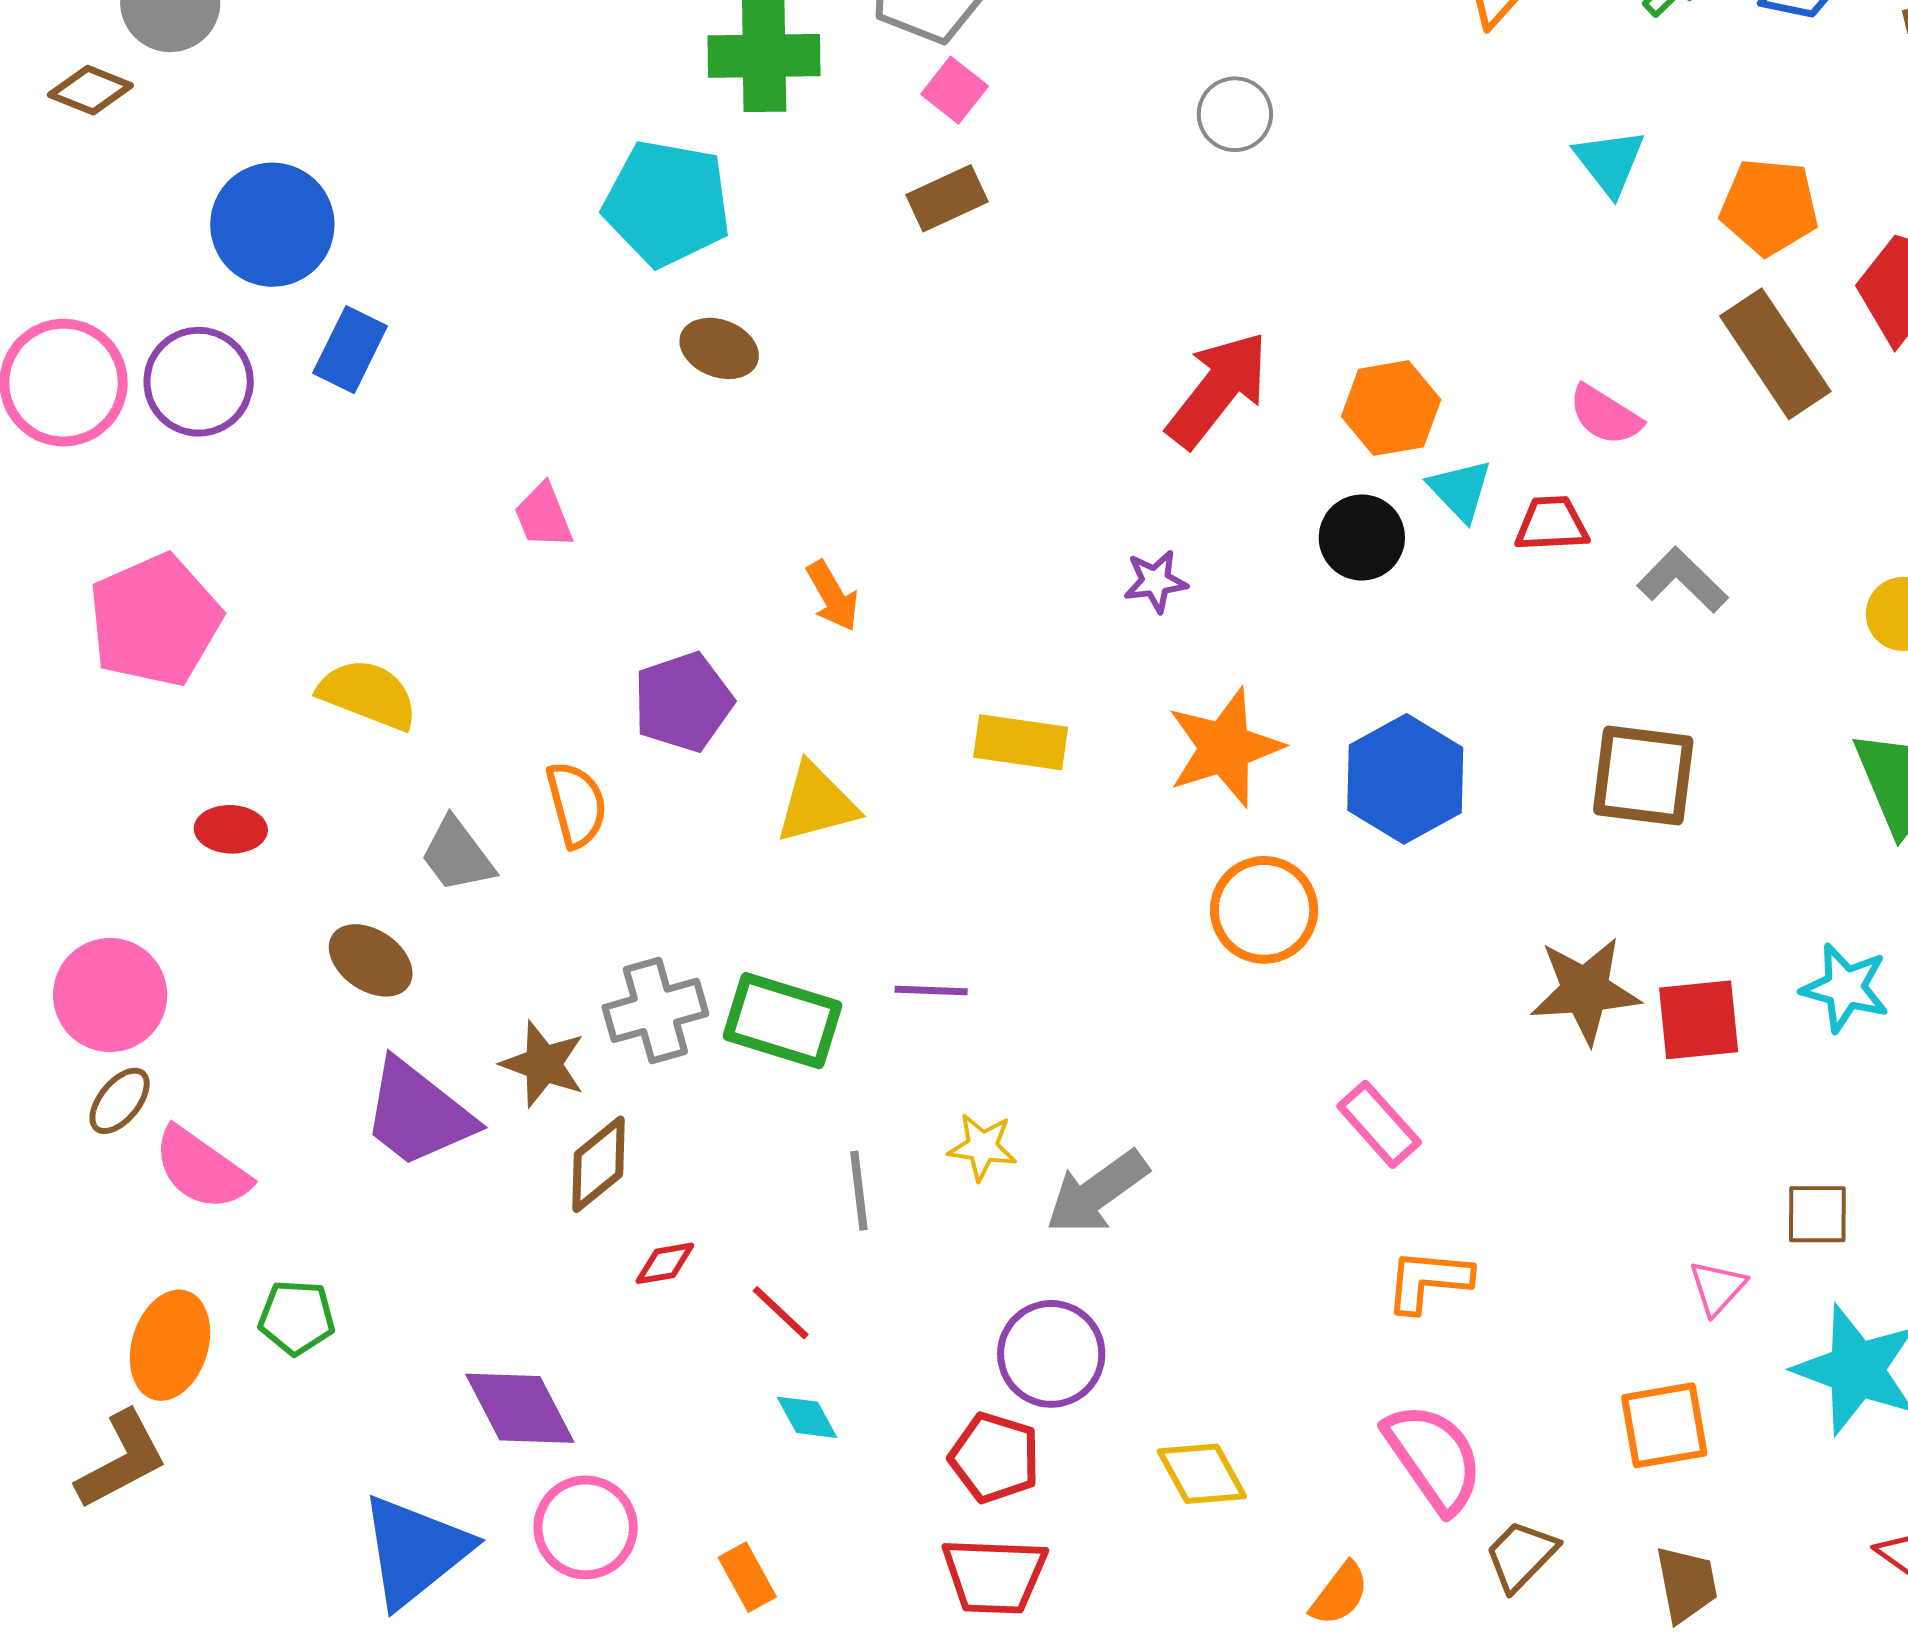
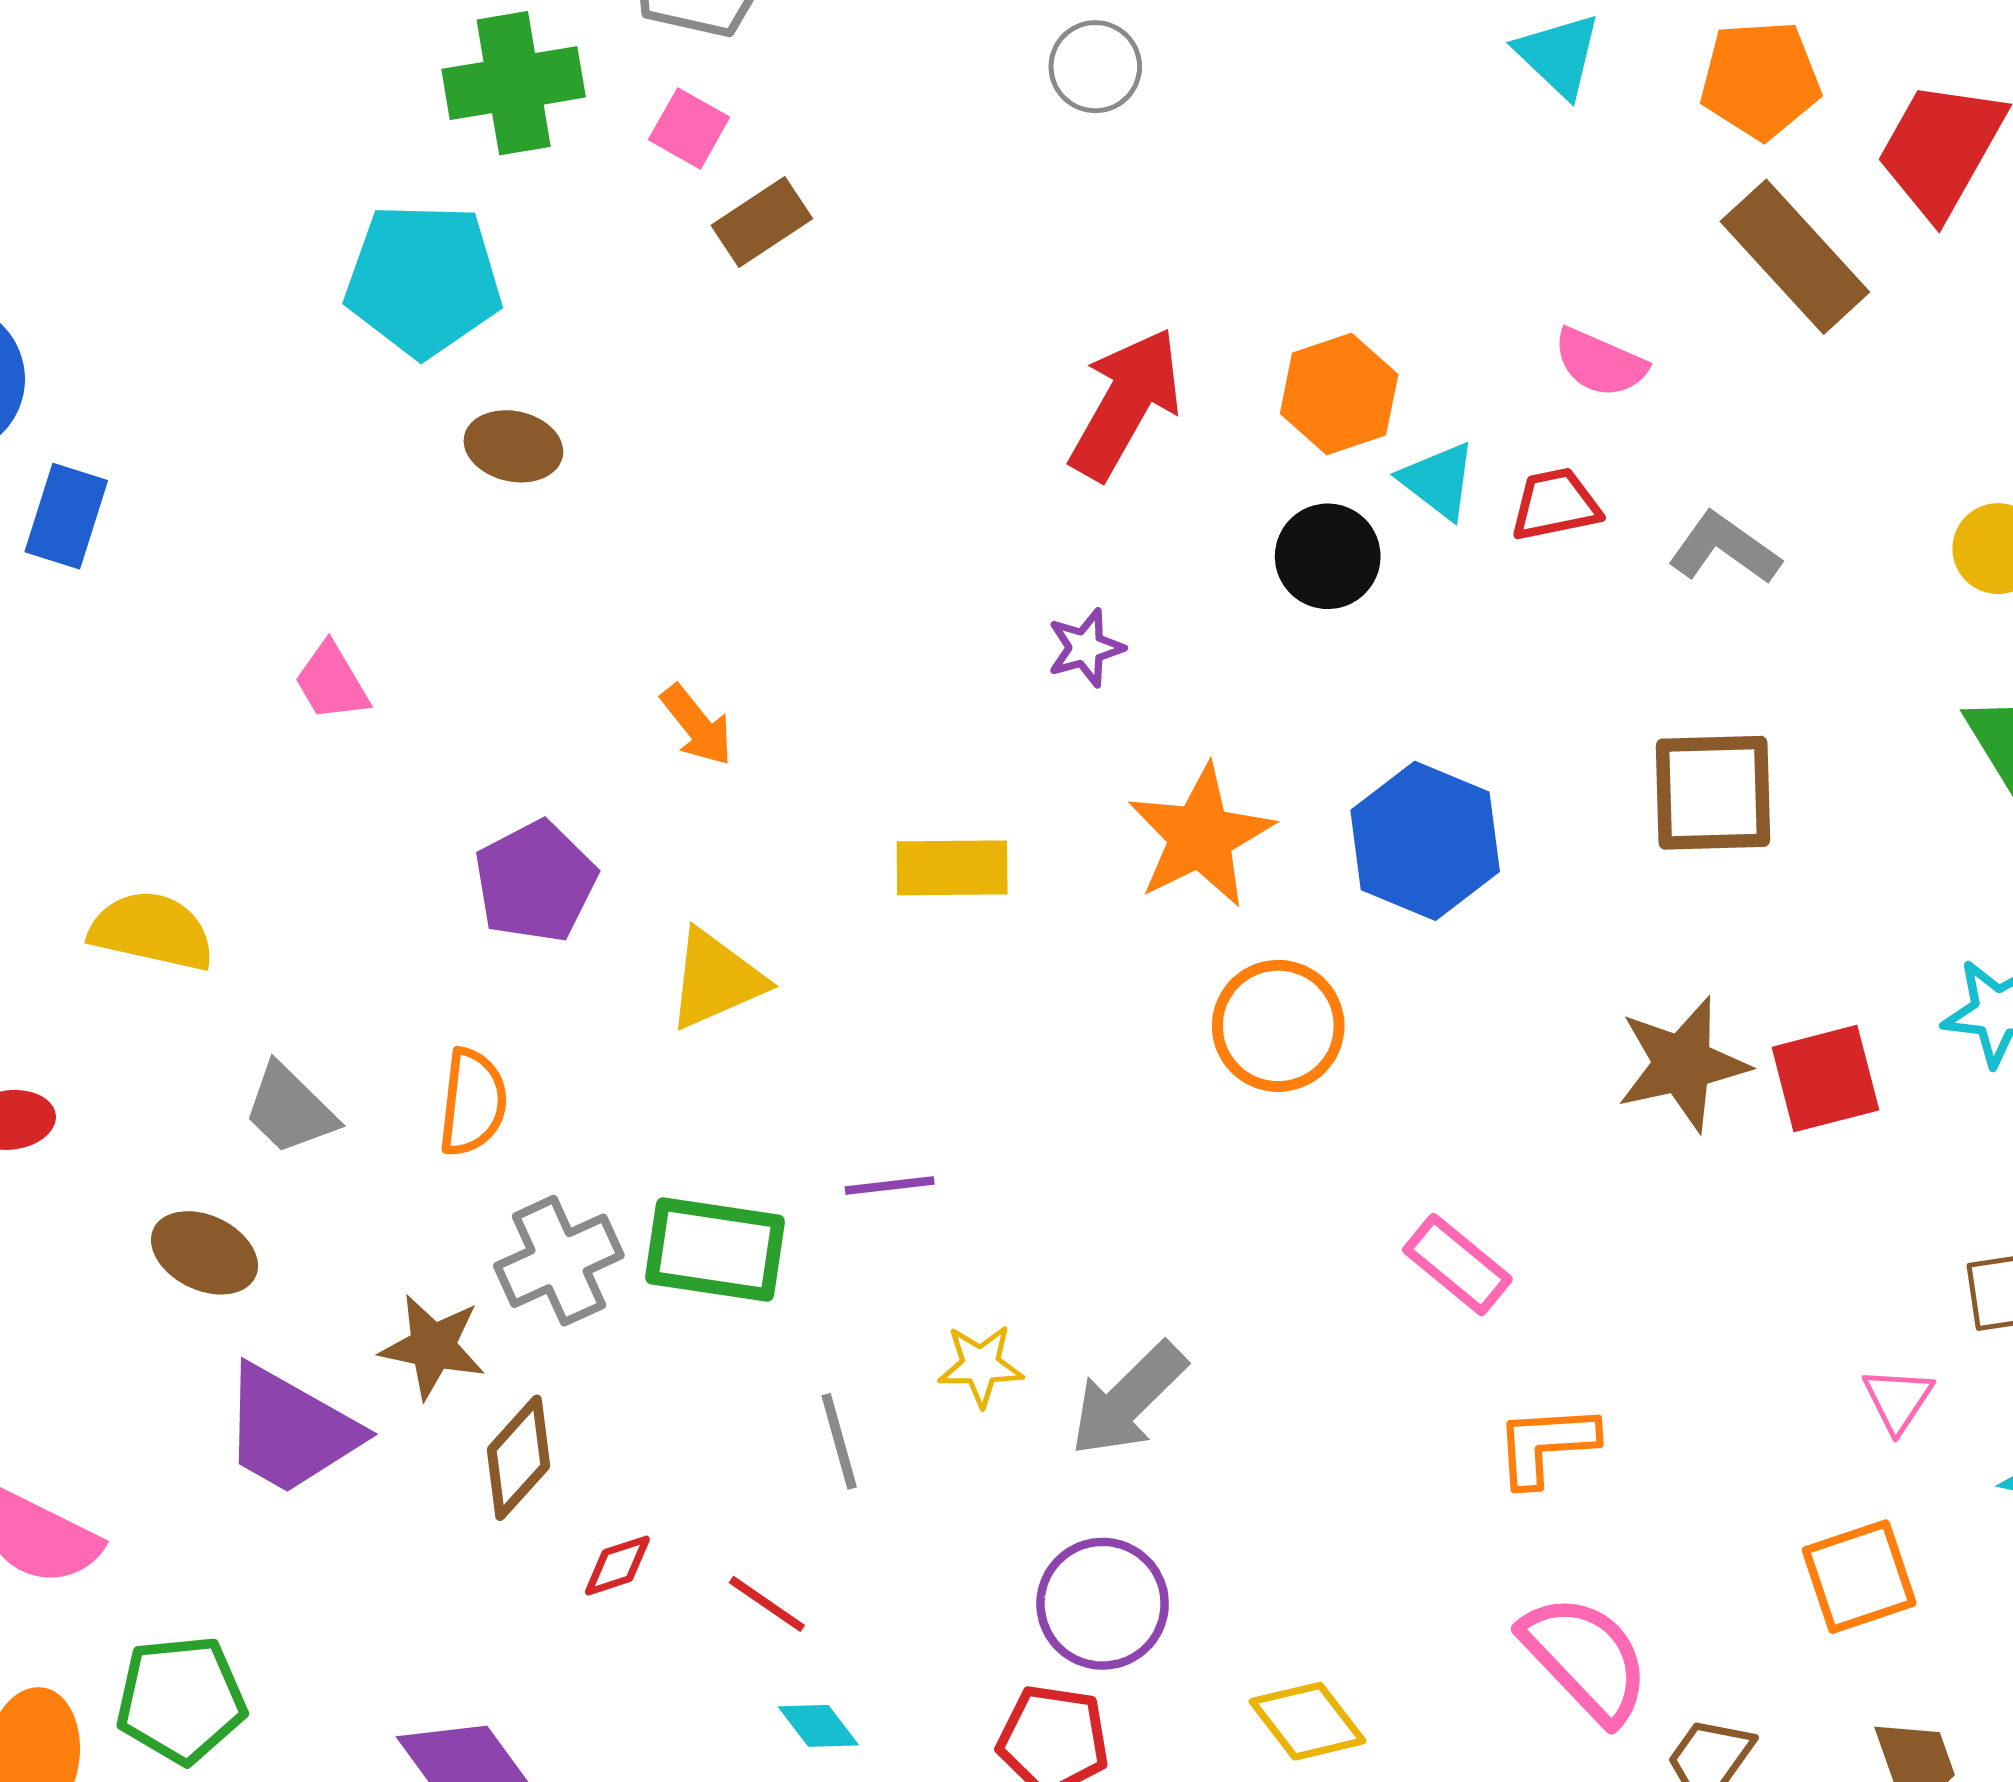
pink square: (955, 90) -> (689, 128), moved
orange semicircle: (576, 804) -> (473, 1102), moved, turned 30
green pentagon: (297, 1317) -> (181, 1699), size x1.4

